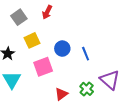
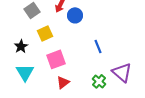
blue circle: (62, 49) -> (75, 15), moved
red triangle: (61, 94) -> (63, 82), moved

